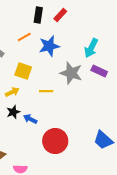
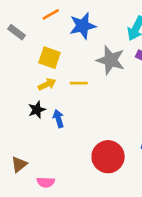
yellow arrow: (12, 92) -> (47, 84), moved
blue arrow: (30, 119) -> (58, 119), turned 48
red circle: (55, 141) -> (108, 157), moved

